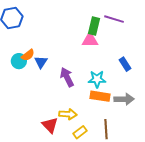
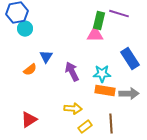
orange semicircle: (28, 55) -> (30, 70), moved
cyan circle: (19, 61) -> (25, 29), moved
blue rectangle: (125, 64) -> (130, 59), size x1.5
red triangle: (50, 125) -> (29, 120), moved, turned 42

